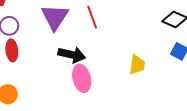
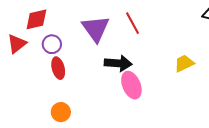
yellow trapezoid: (137, 65) -> (184, 63), turned -115

